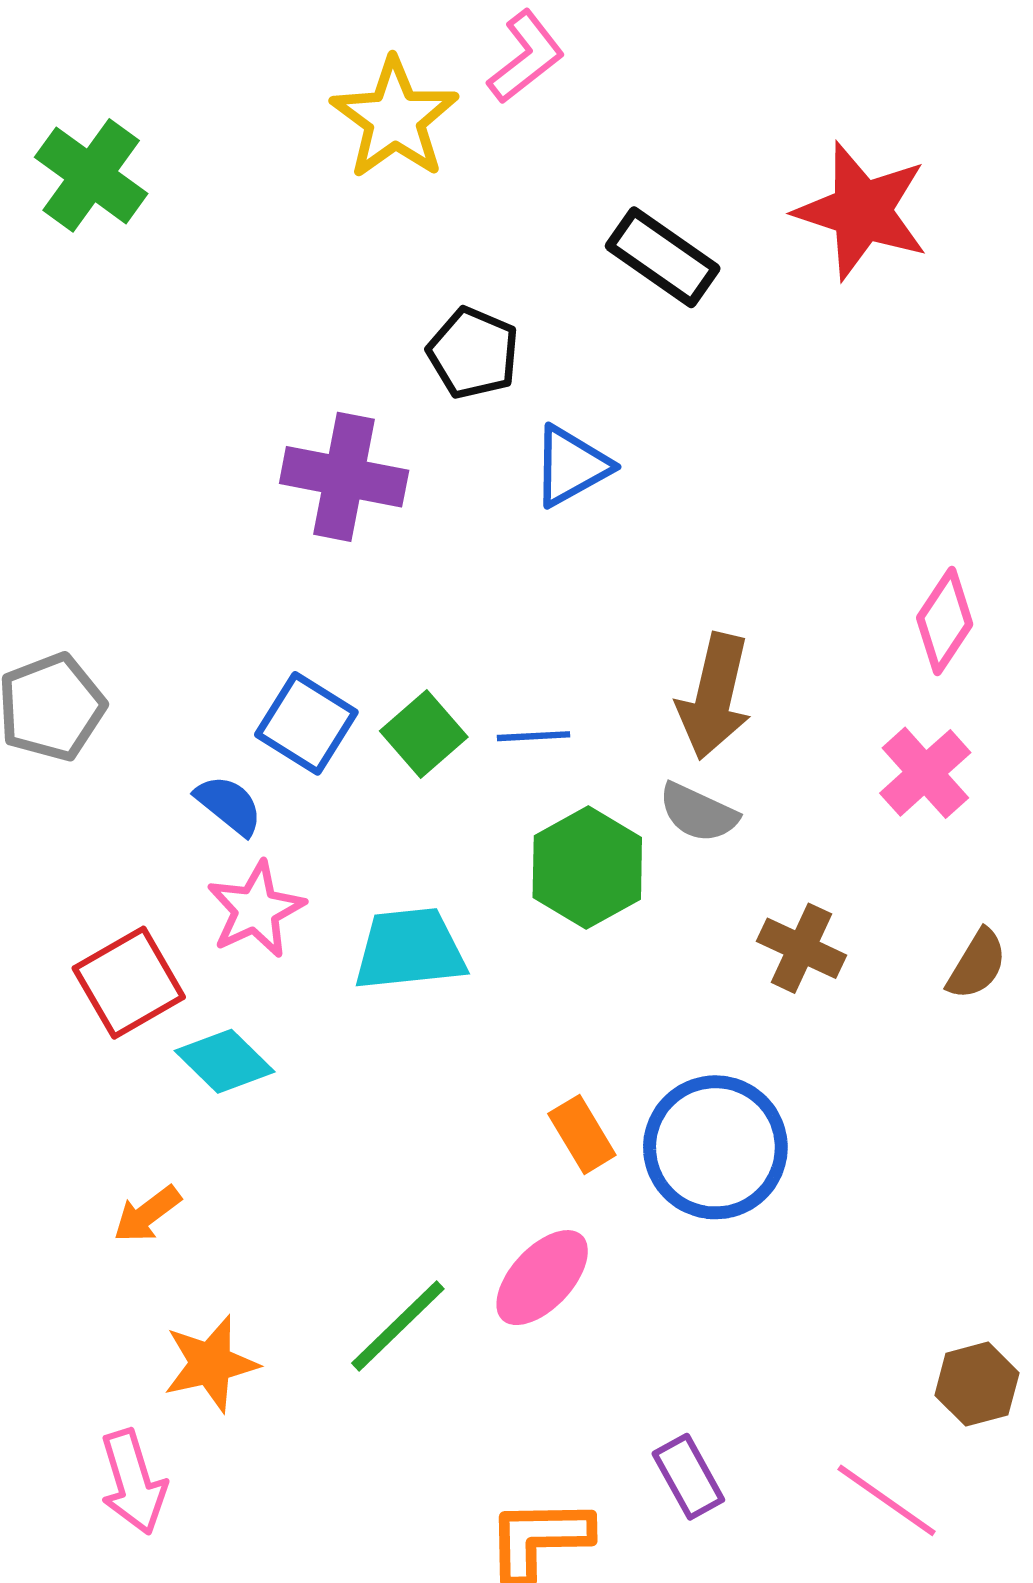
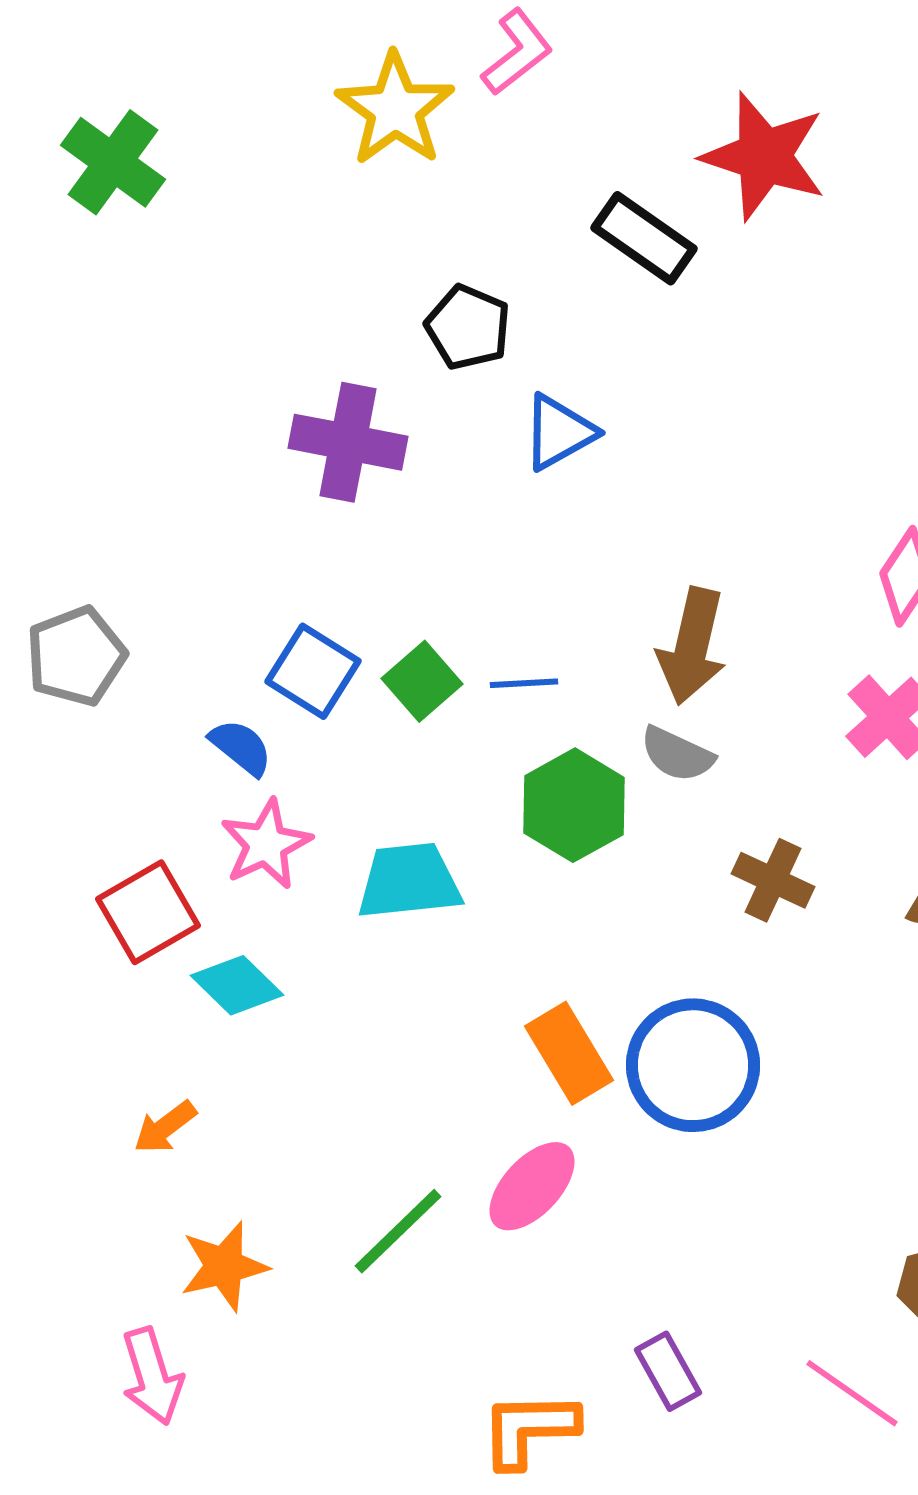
red star: (862, 211) -> (764, 156), moved
orange rectangle: (582, 1134) -> (569, 1053), size x1.4

